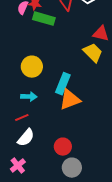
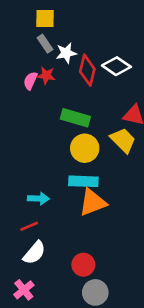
green rectangle: (44, 19) -> (75, 118), moved
yellow circle: (32, 67) -> (85, 148), moved
cyan rectangle: (63, 84) -> (83, 181), turned 70

